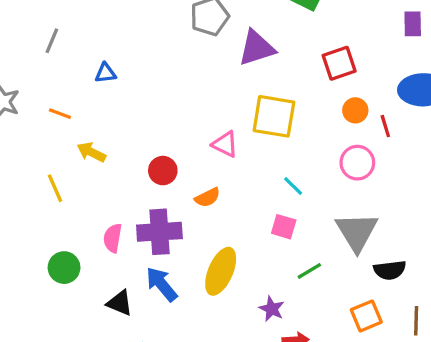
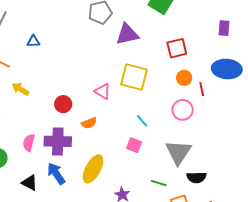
green line: (309, 271) -> (159, 183), moved, turned 42

